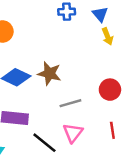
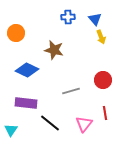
brown star: (49, 74) -> (54, 50), moved
pink triangle: (73, 133) -> (84, 124), moved

